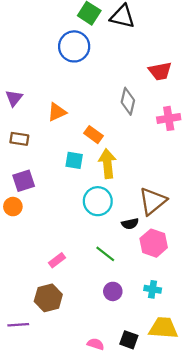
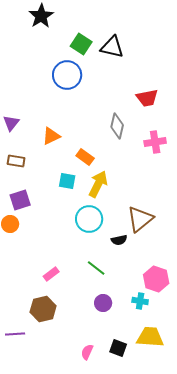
yellow arrow: (107, 164) -> (98, 184), turned 32
pink hexagon: (154, 243) -> (156, 279), moved
pink semicircle: (96, 344) -> (87, 352), turned -84

